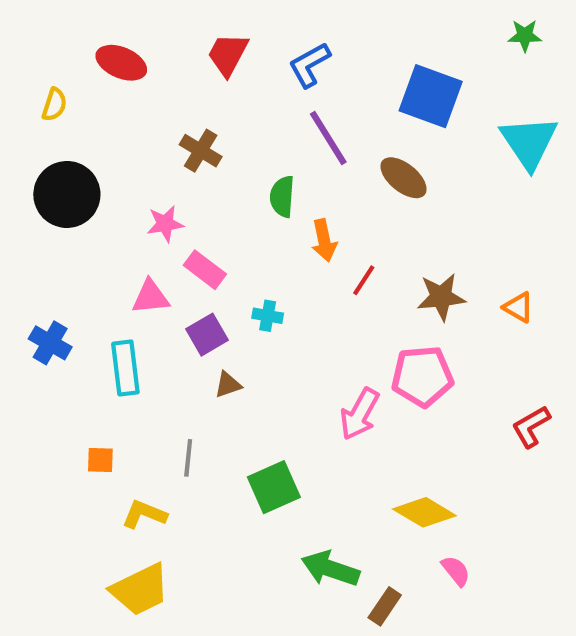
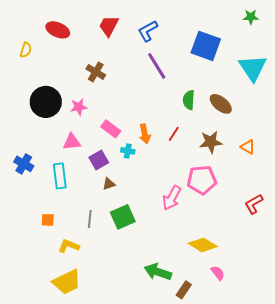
brown ellipse: (404, 178) -> (221, 104), moved
black circle: (67, 194) -> (46, 102), moved
green semicircle: (282, 197) -> (189, 100), moved
orange arrow: (324, 240) -> (145, 134), moved
pink rectangle: (205, 270) -> (111, 129), moved
green square: (274, 487) -> (123, 217), moved

